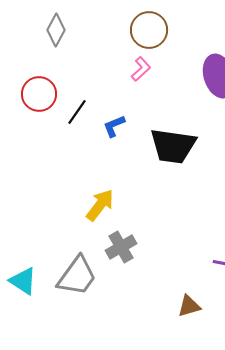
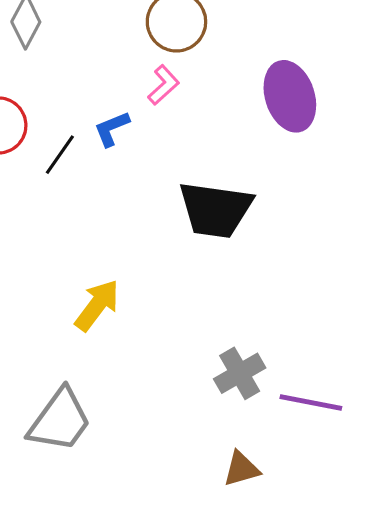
blue L-shape: (114, 126) -> (112, 129), moved
gray cross: (121, 247) -> (240, 373), moved

